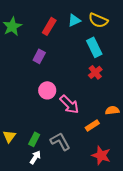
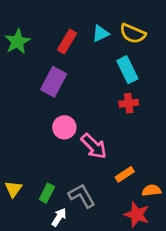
purple rectangle: (39, 56) -> (54, 82), size x1.5
red cross: (95, 72) -> (129, 103), turned 32
orange semicircle: (112, 110) -> (151, 190), moved
white arrow: (35, 157) -> (59, 217), moved

